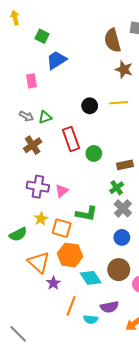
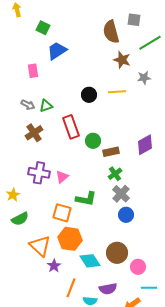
brown rectangle: (125, 165) -> (111, 152), moved
yellow star: (41, 219) -> (13, 195), moved
blue circle: (122, 237) -> (126, 215), moved

